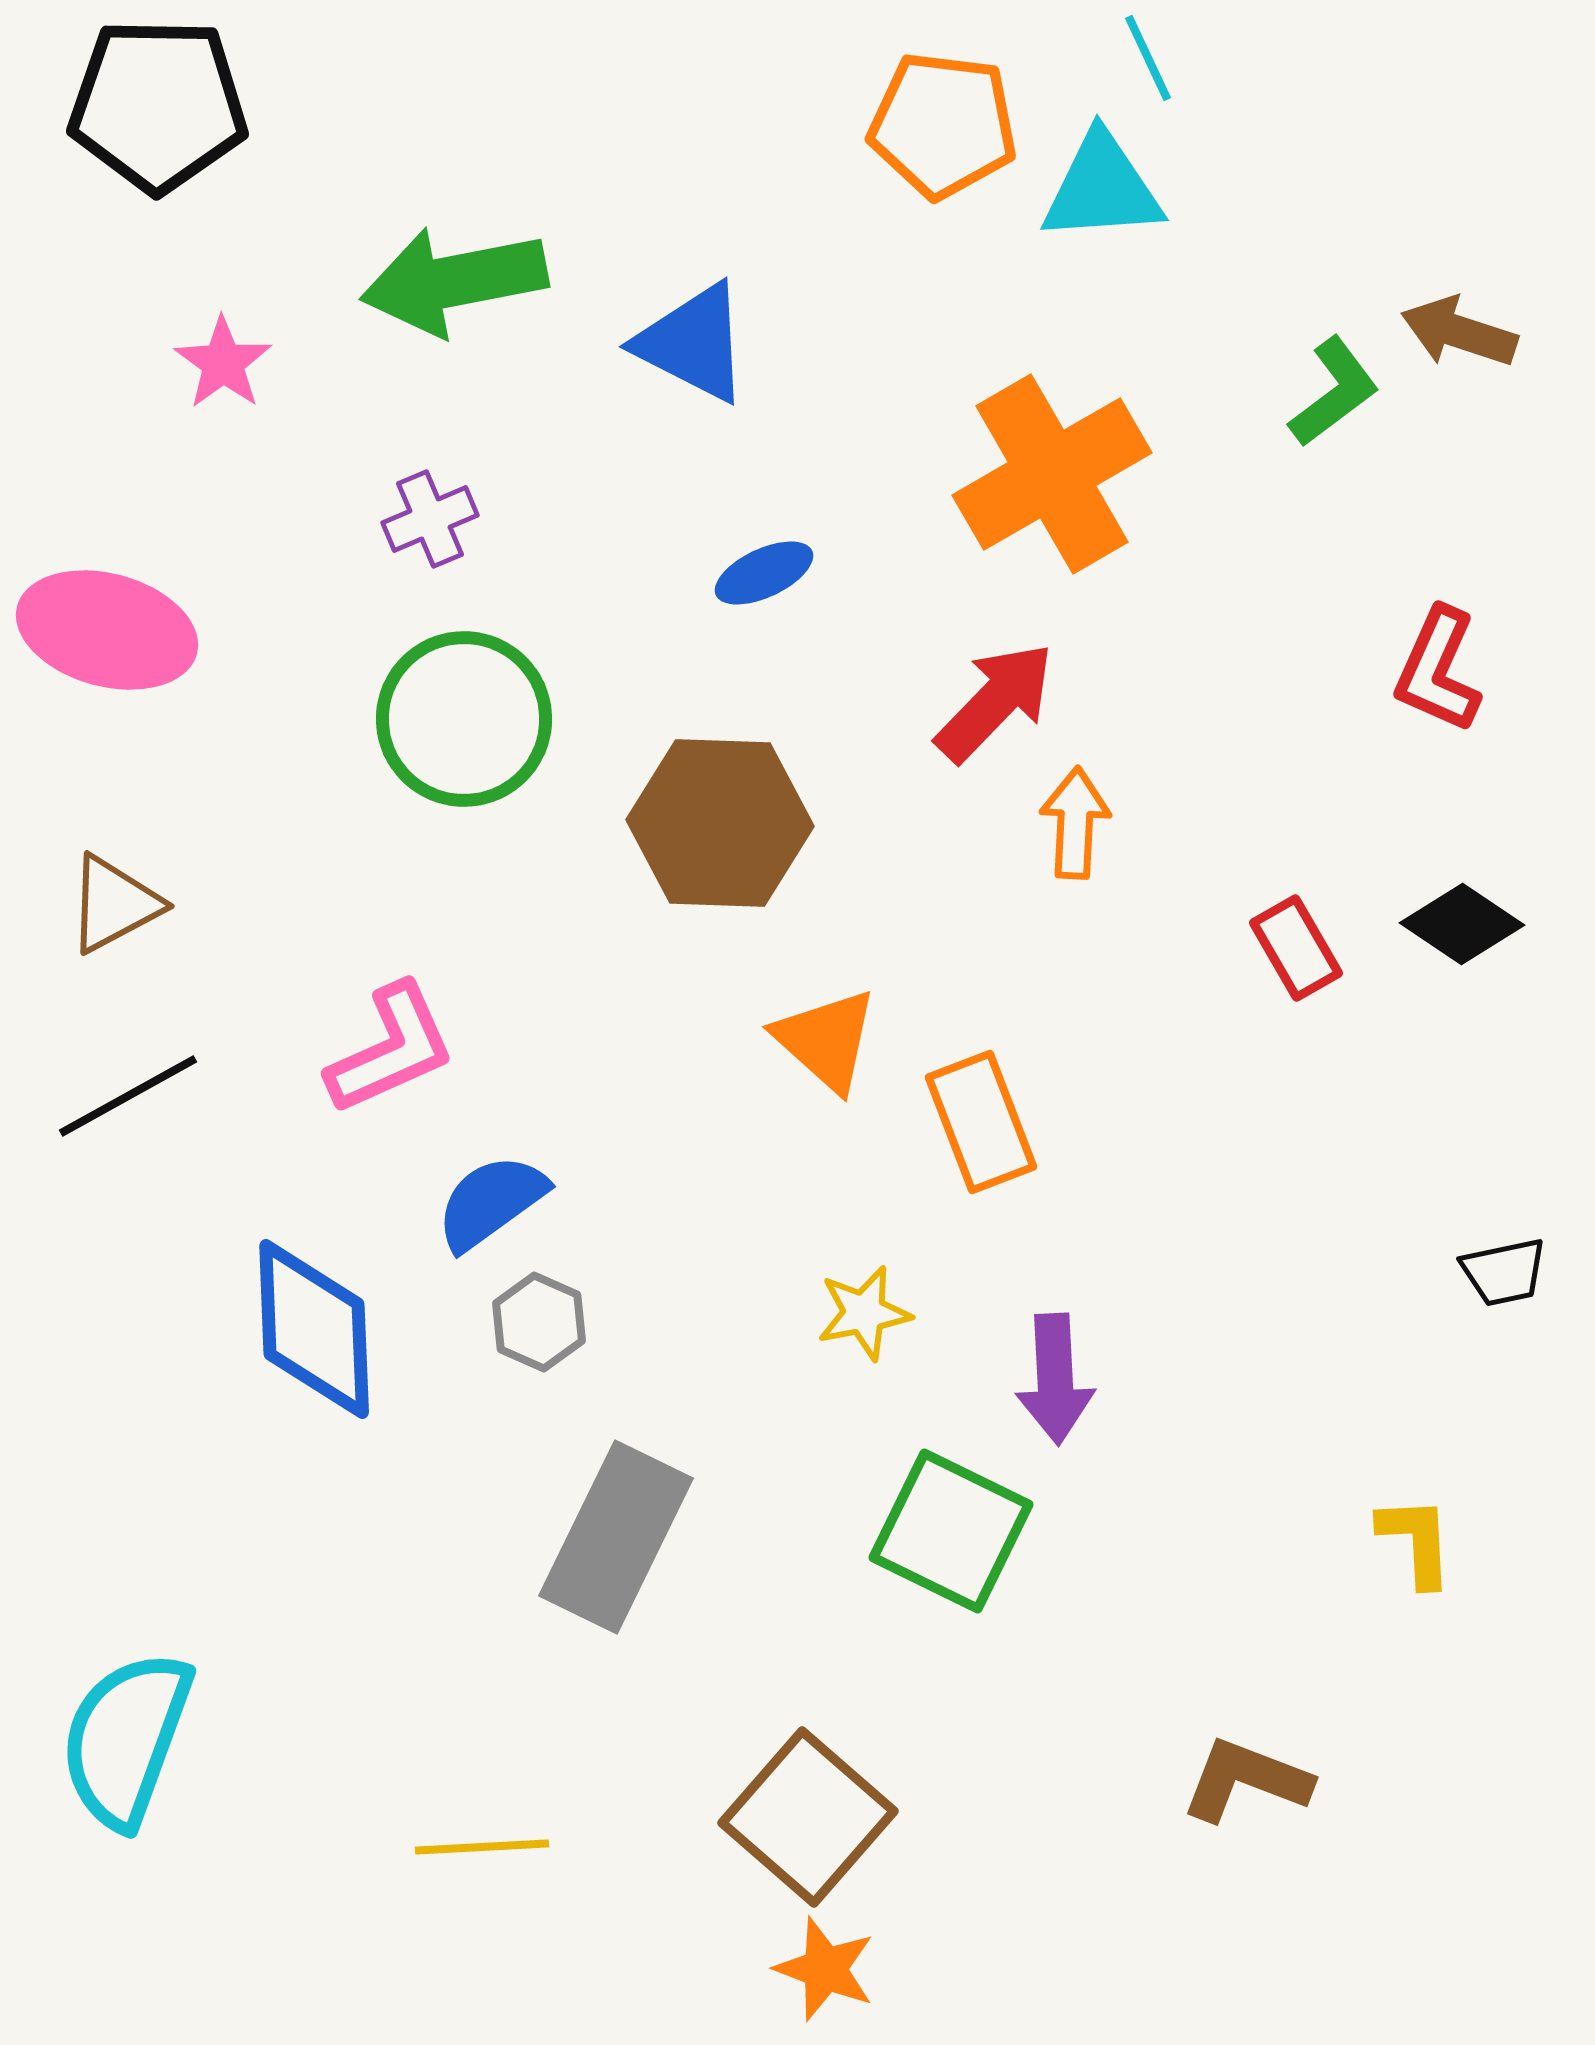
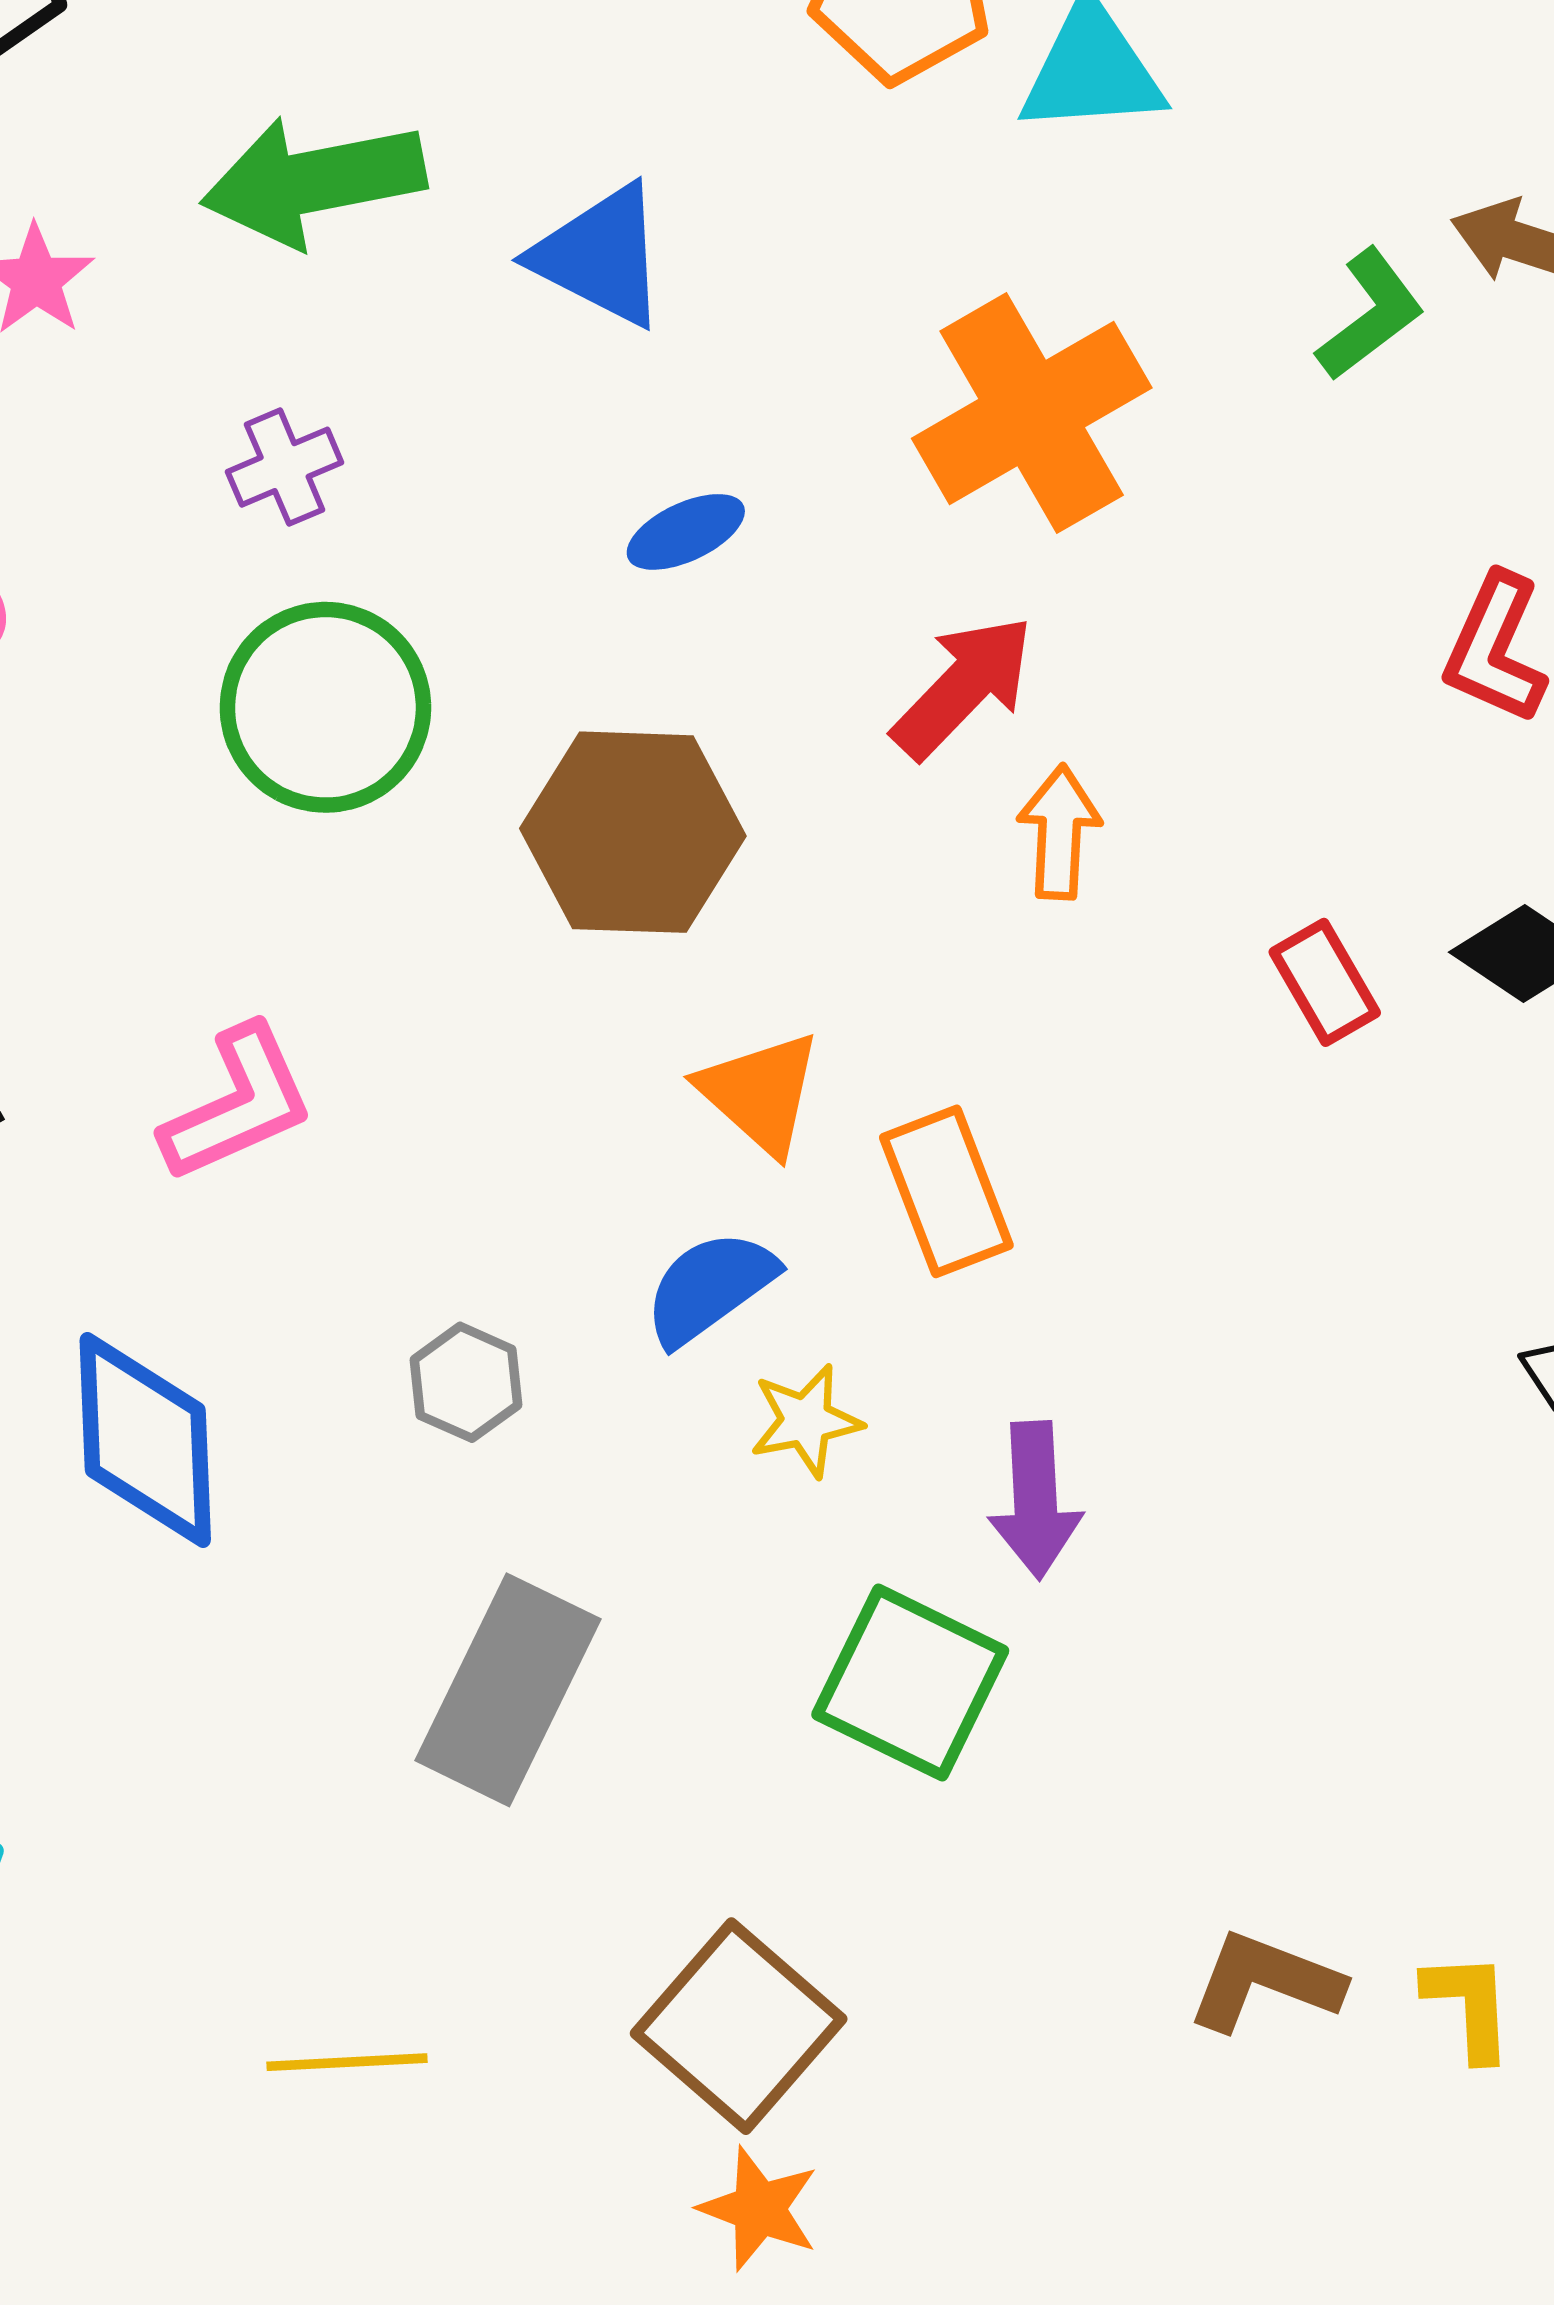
blue semicircle: (491, 1202) -> (710, 1287), moved
gray hexagon: (539, 1322) -> (466, 1382), moved
yellow L-shape: (1416, 1541) -> (1469, 2006), moved

